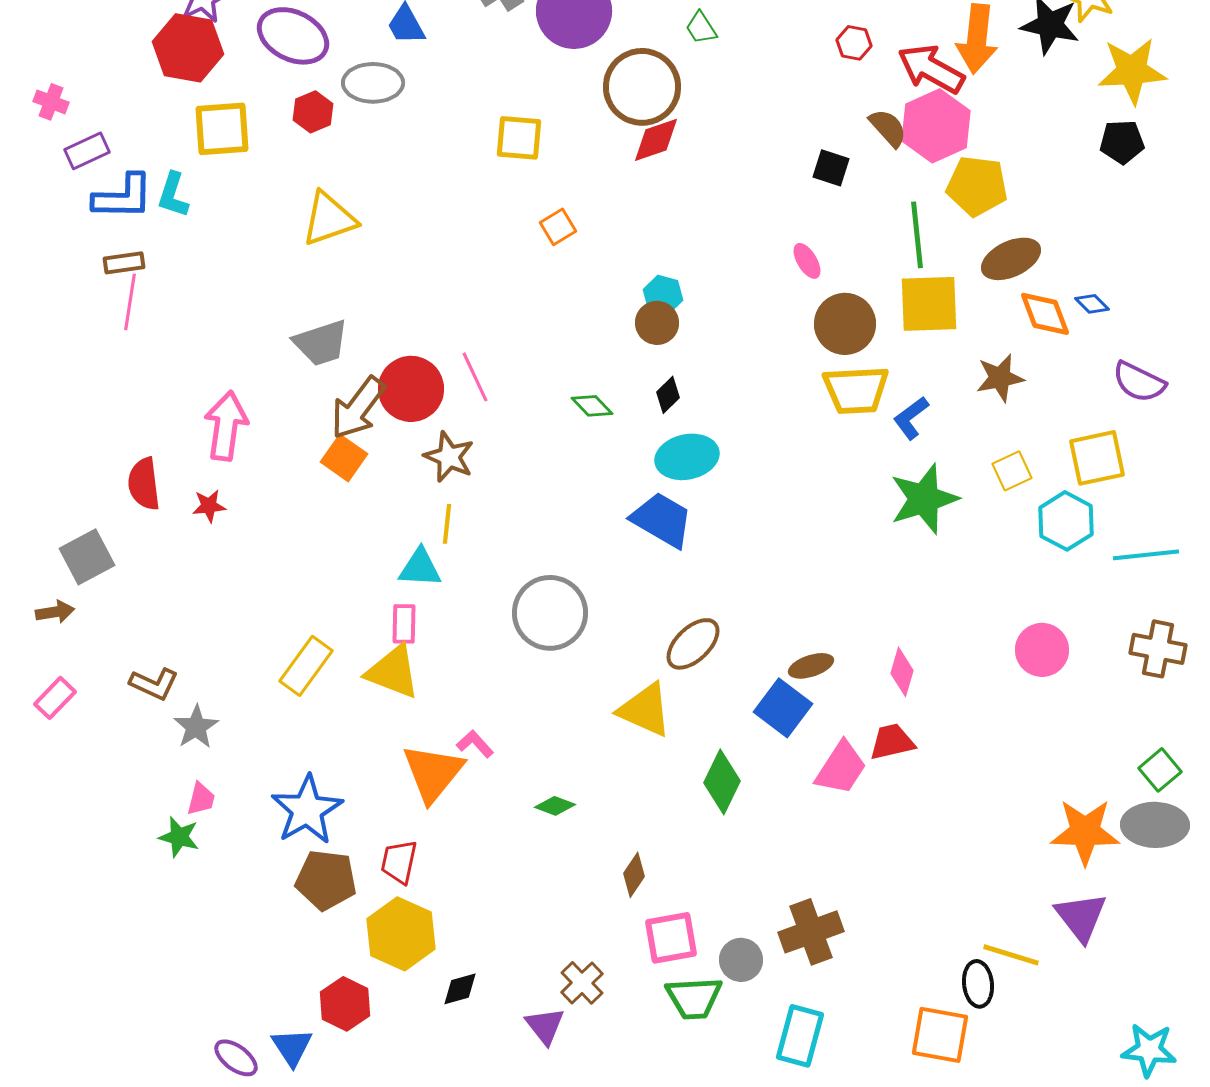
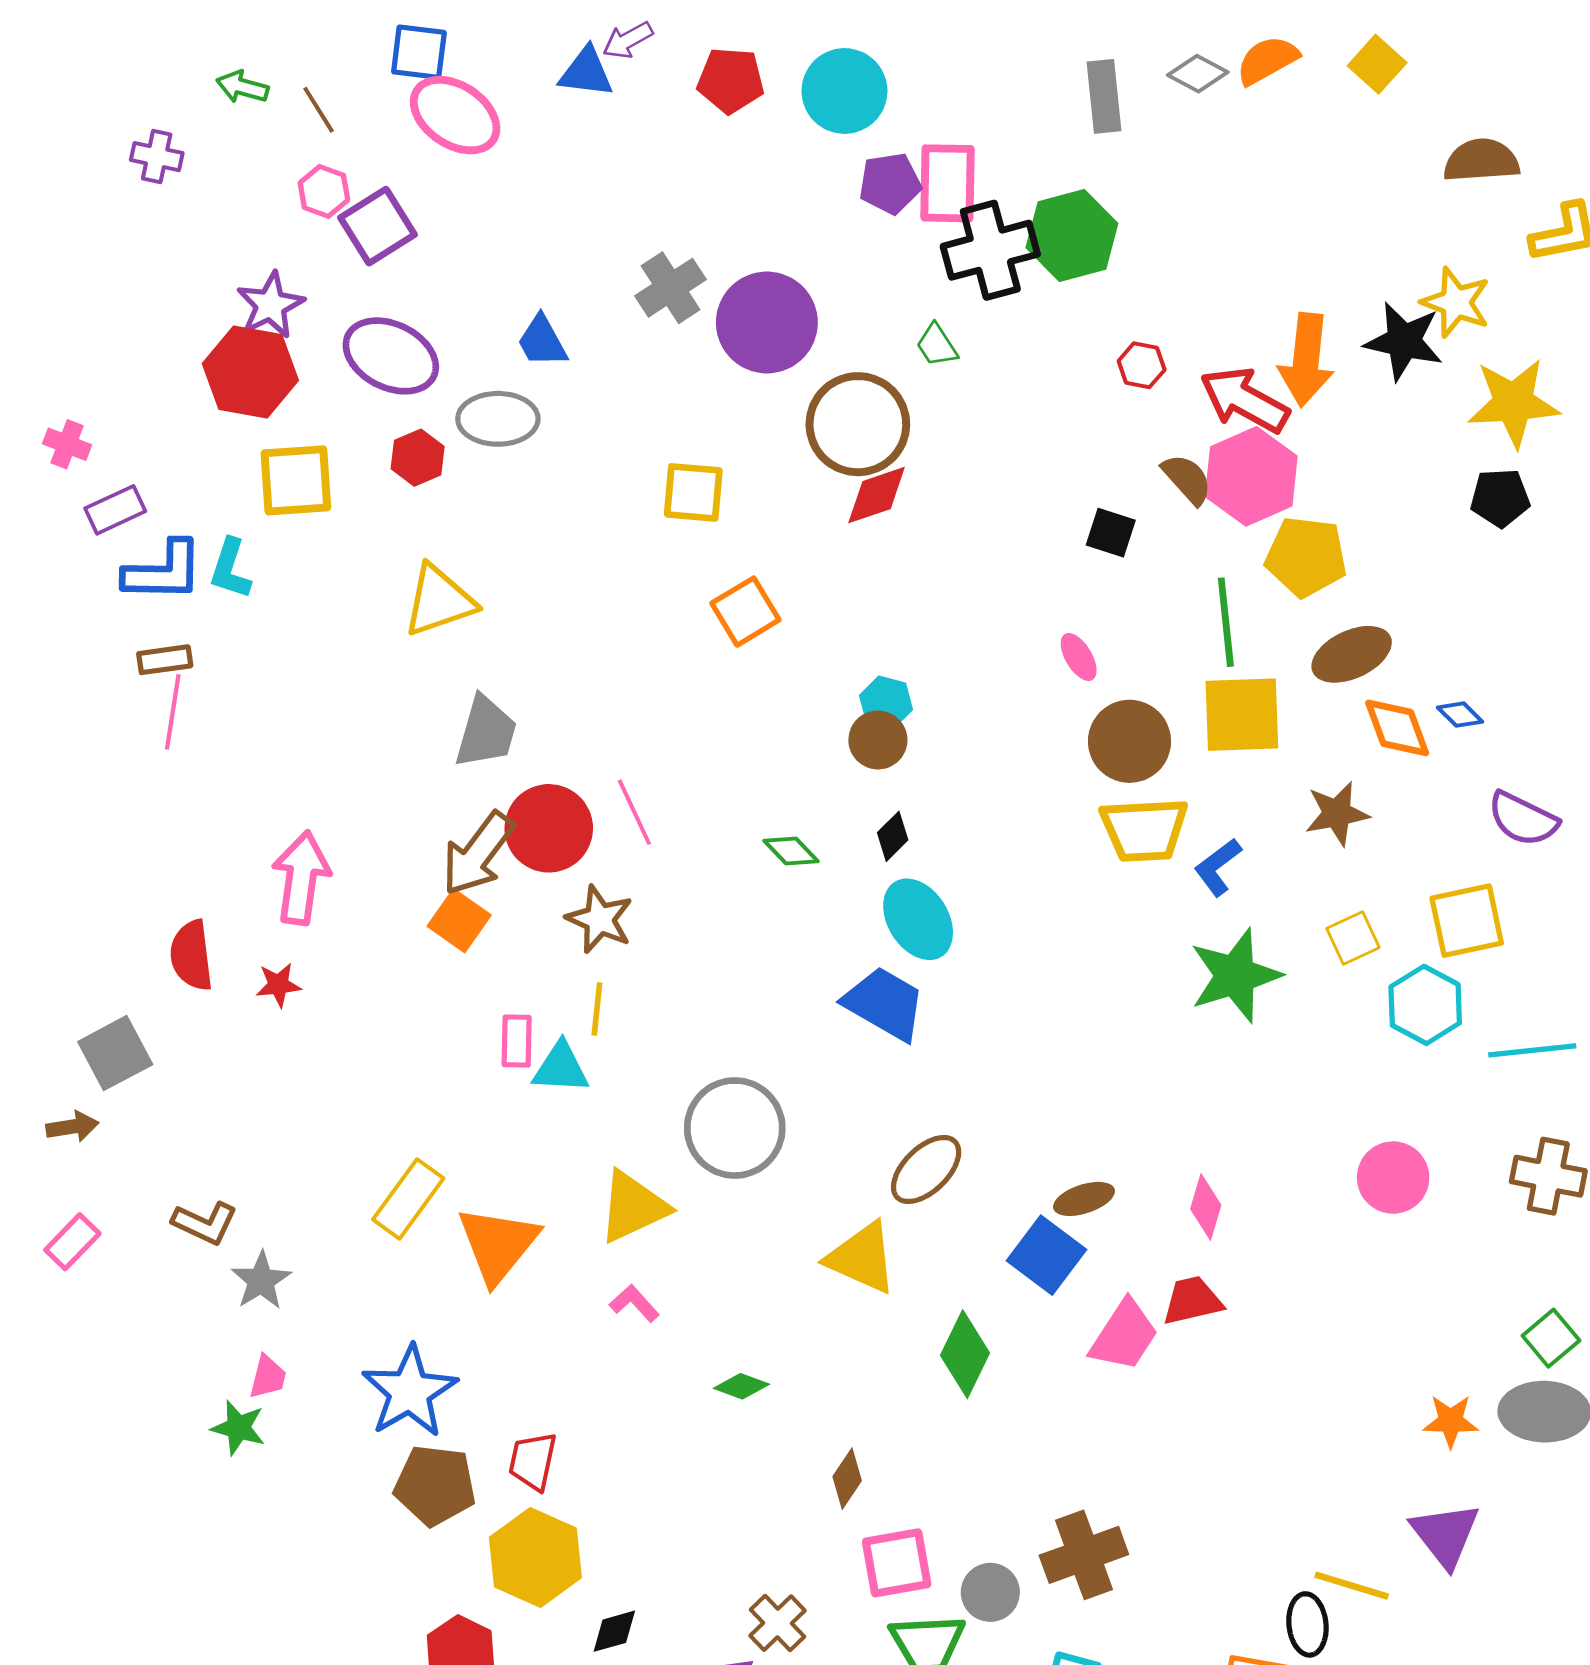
orange square: (558, 227) -> (745, 612), size x1.4
gray trapezoid: (321, 343) -> (486, 732), moved, turned -56
cyan ellipse: (687, 457) -> (918, 919), turned 70
pink rectangle: (404, 624) -> (517, 1041), moved
yellow triangle: (393, 672) -> (633, 1207), moved, turned -46
orange triangle: (433, 773) -> (498, 1244), moved
orange star: (1085, 832) -> (1451, 1421), size x0.6

